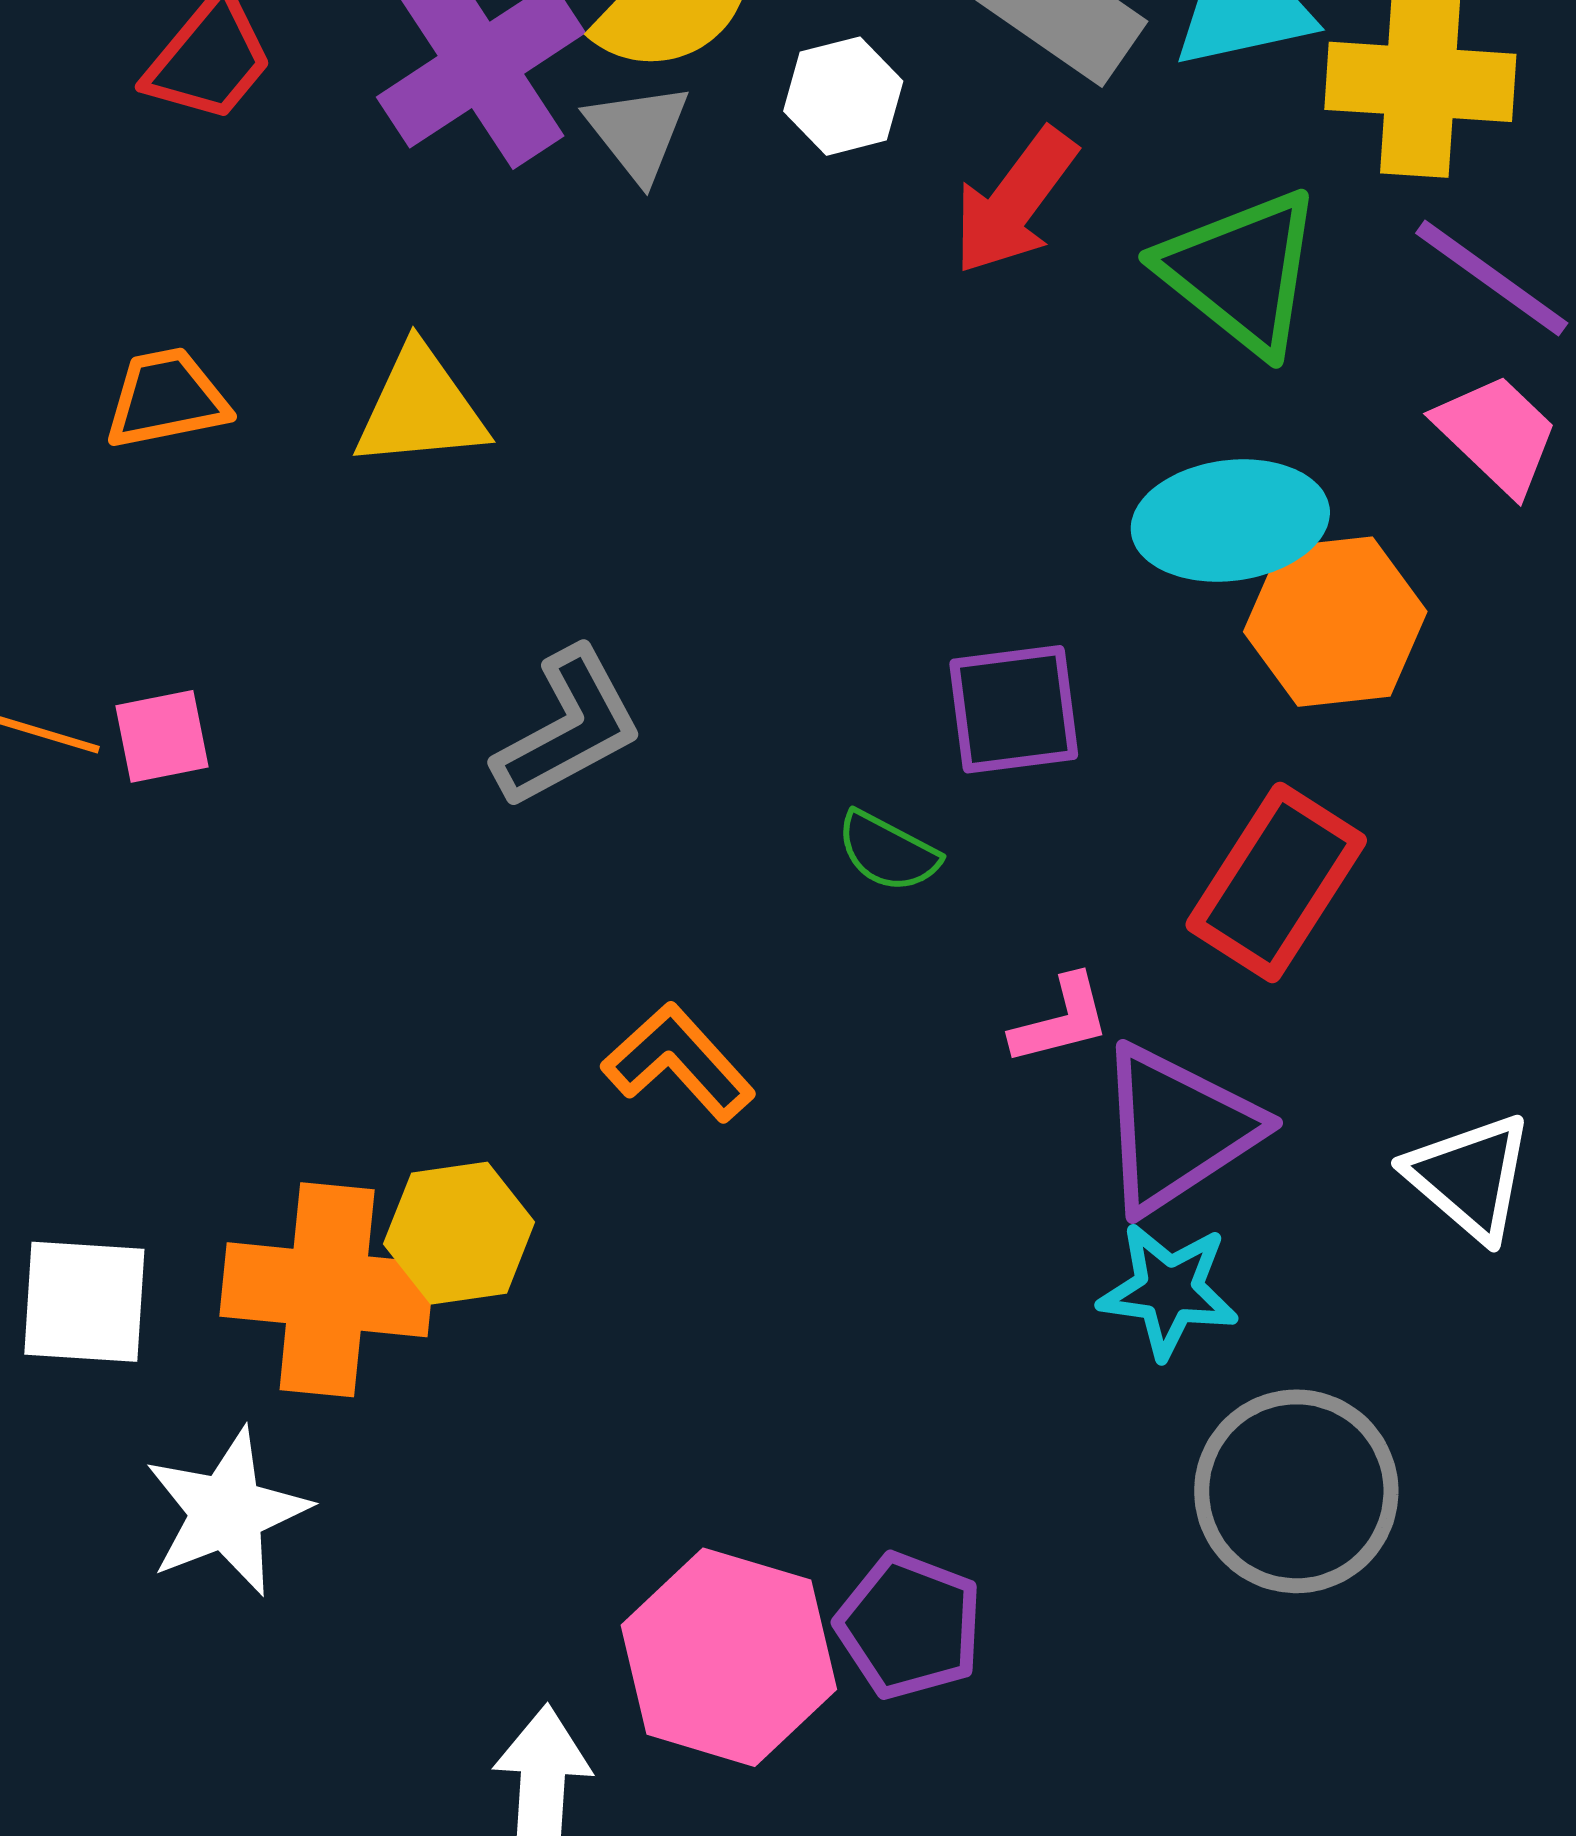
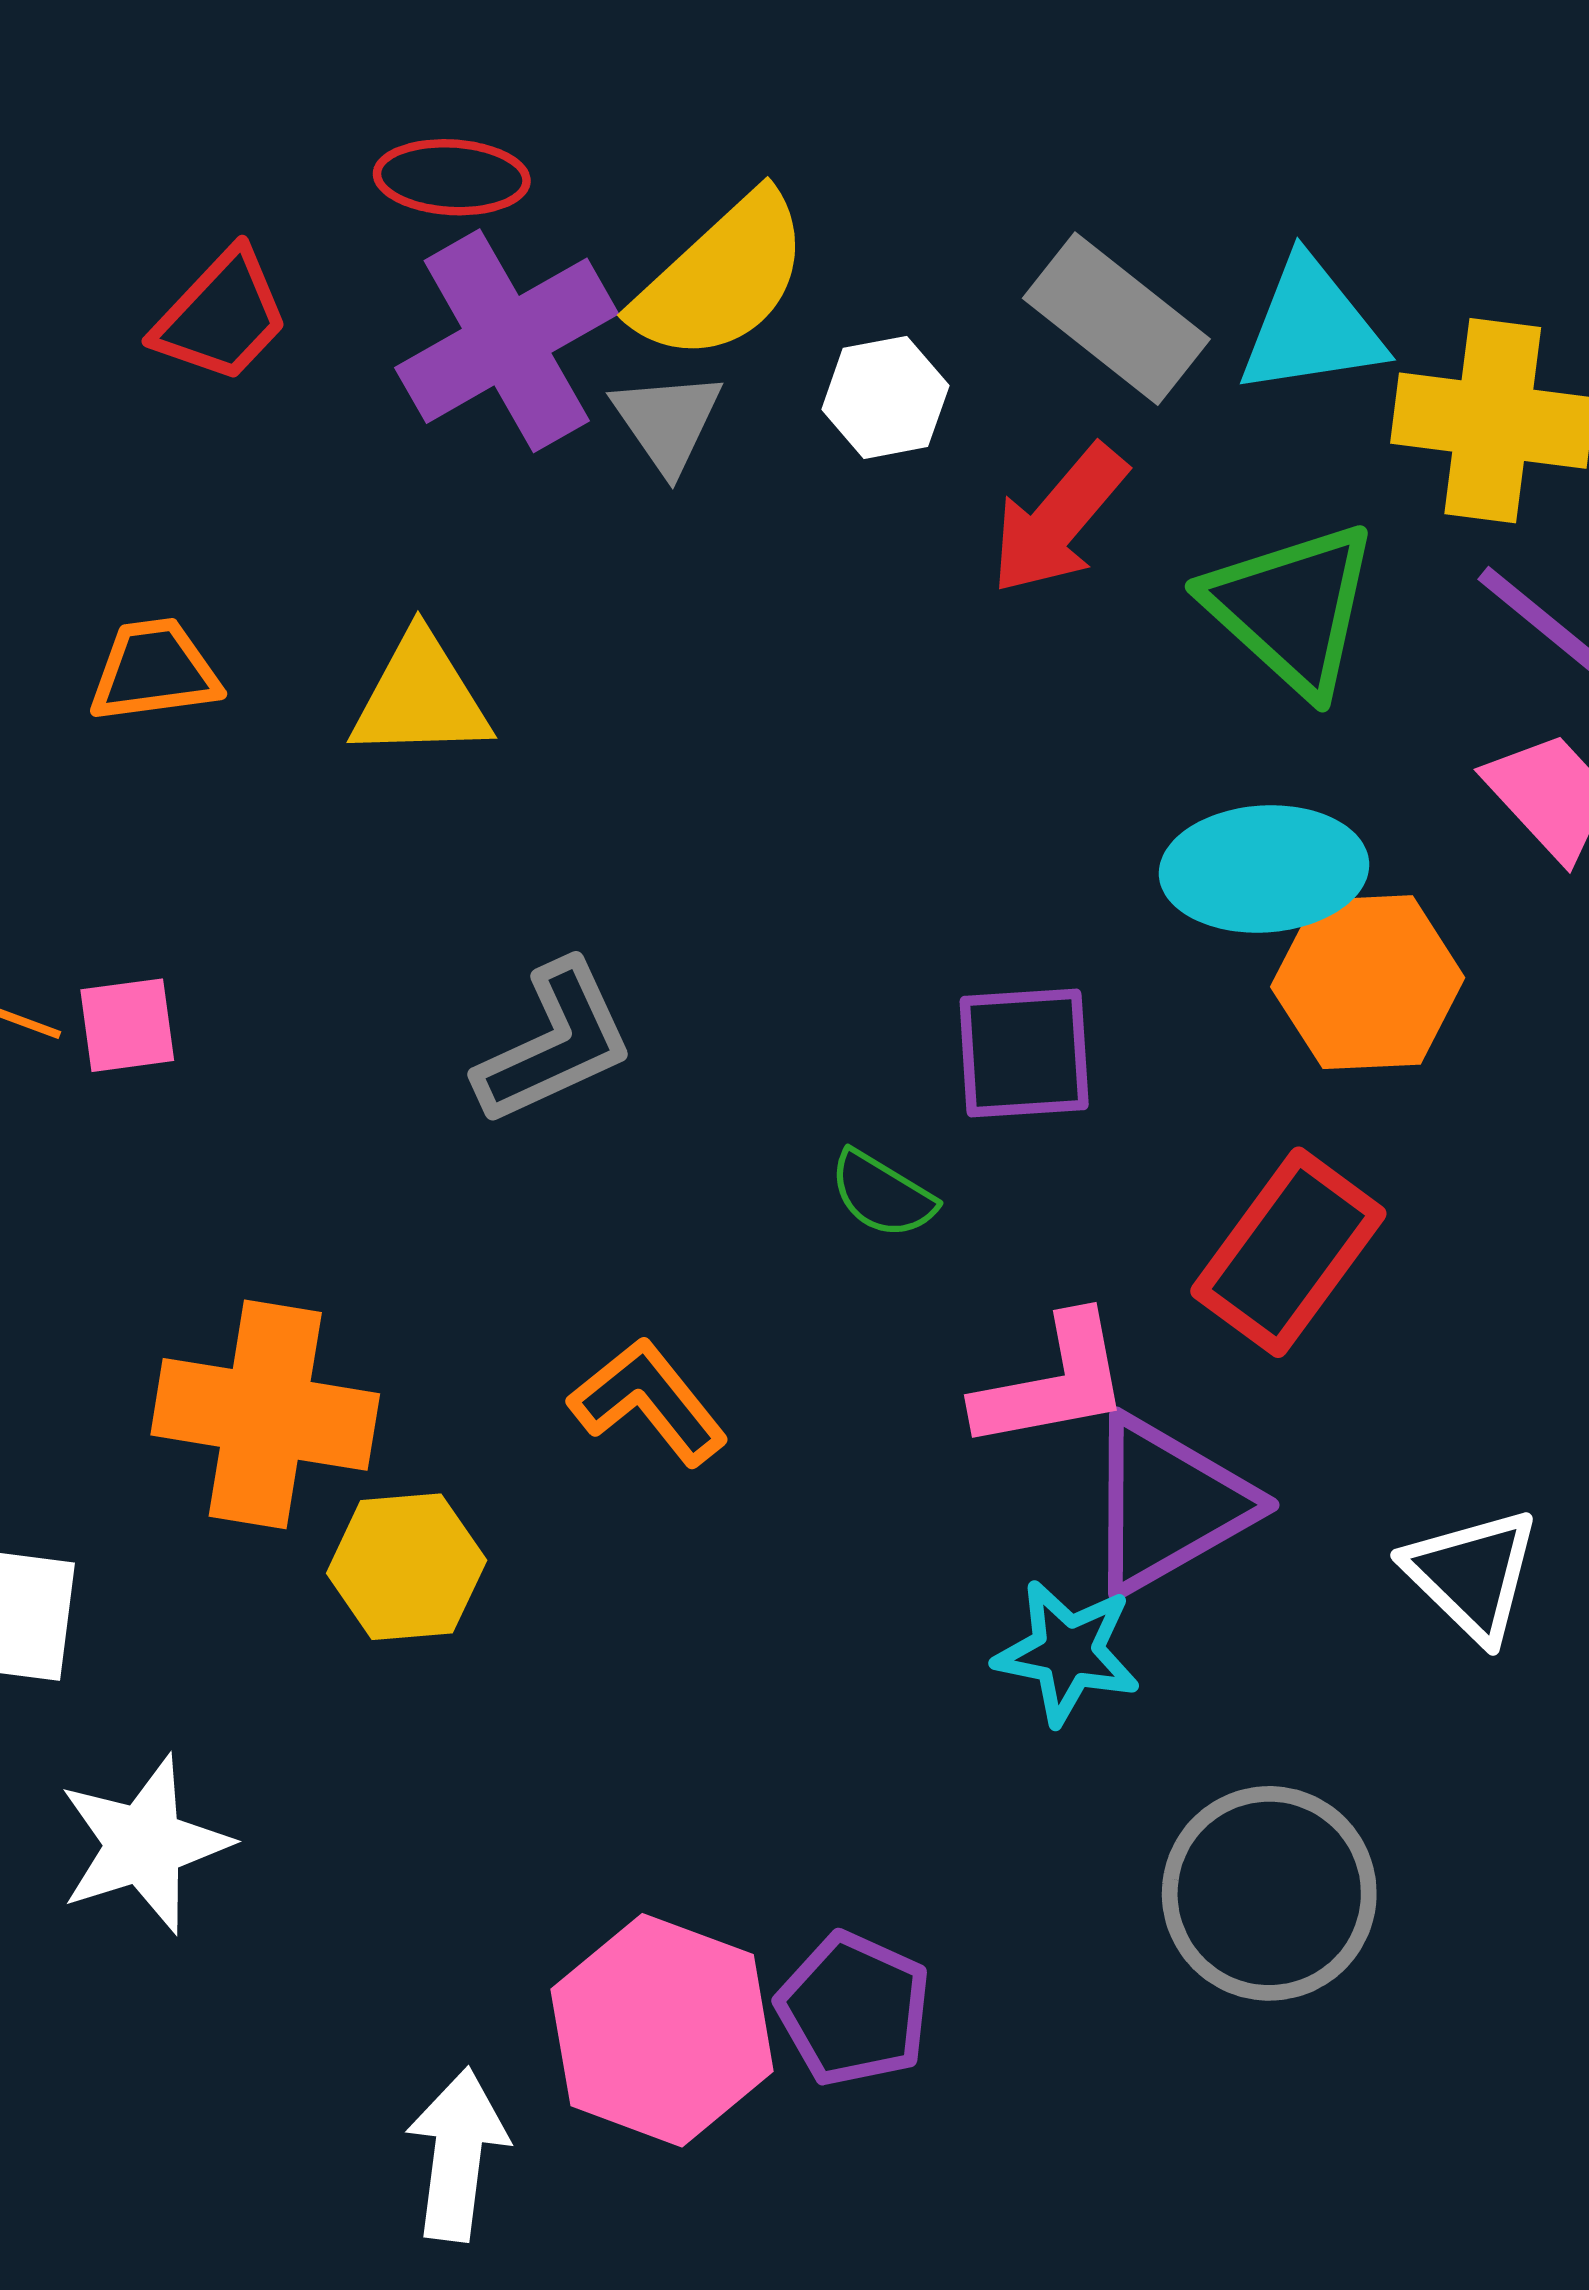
pink L-shape: (1061, 1020) -> (1053, 1383), size x1.5
orange cross: (327, 1290) -> (265, 1414), moved
cyan star: (1169, 1290) -> (1067, 1652), moved

